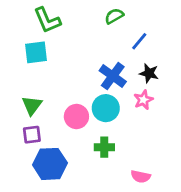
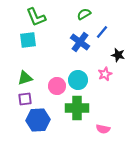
black star: (149, 73) -> (118, 55), moved
blue cross: (113, 76) -> (80, 42), moved
green triangle: (32, 105) -> (25, 78), turned 35
green cross: (104, 147) -> (77, 108), size x1.6

